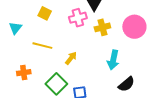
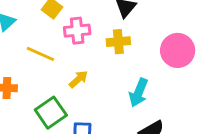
pink cross: (78, 18) -> (77, 31), moved
yellow cross: (102, 27) -> (118, 42), moved

